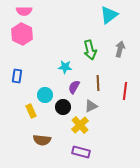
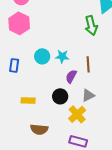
green arrow: (90, 50) -> (91, 25), moved
brown line: (98, 83) -> (88, 64), moved
cyan circle: (45, 95) -> (42, 56), moved
yellow rectangle: (31, 111) -> (28, 100), turned -64

